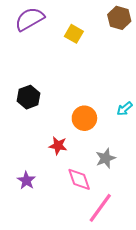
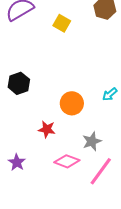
pink diamond: (79, 179) -> (67, 161), turned -50
pink line: (100, 208) -> (101, 171), moved

